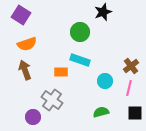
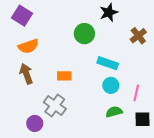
cyan rectangle: (80, 60) -> (108, 63), moved
brown cross: (131, 66) -> (138, 36), moved
green semicircle: (101, 112) -> (114, 112), moved

